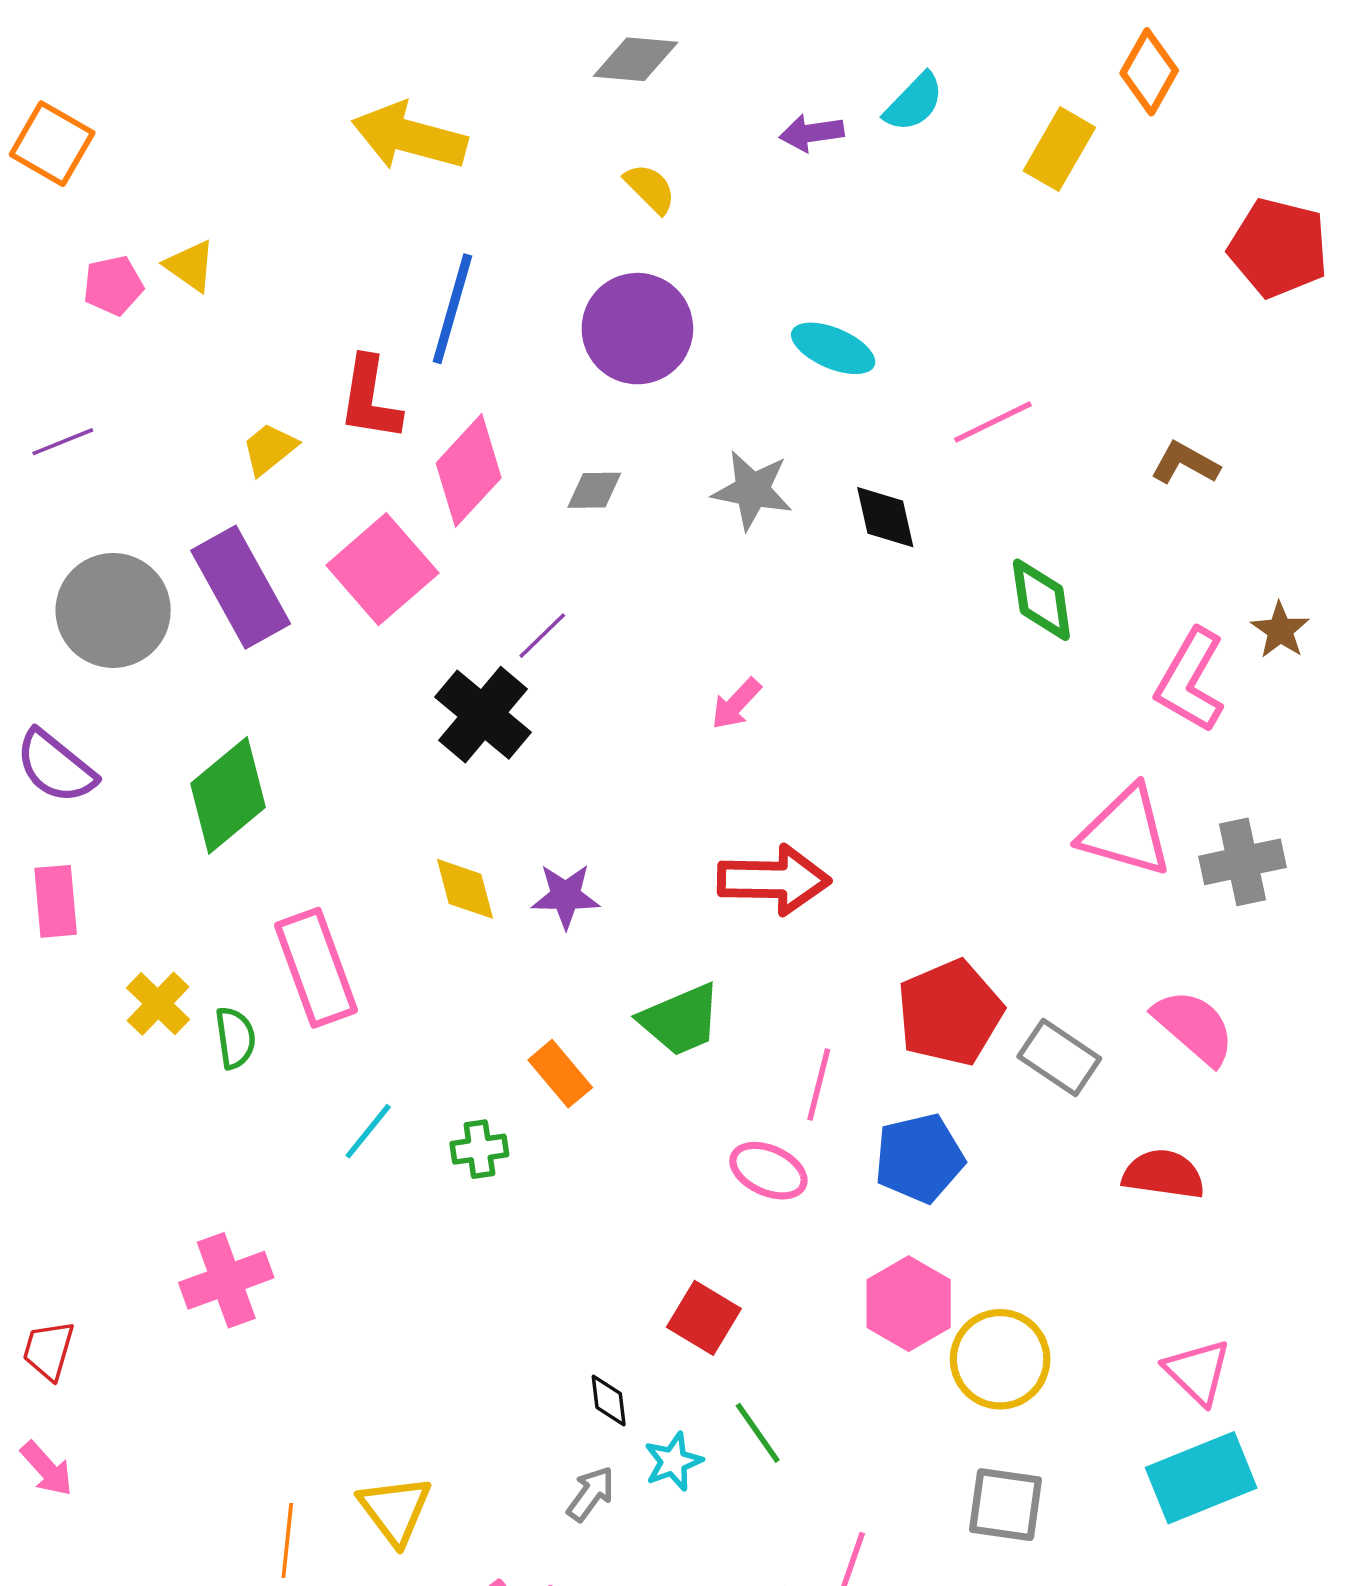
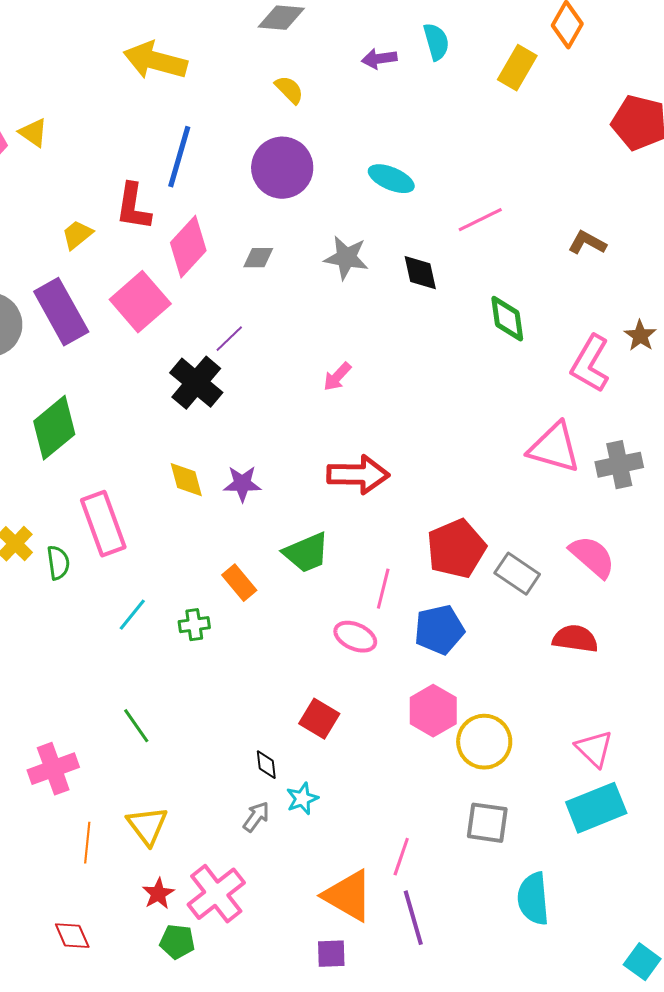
cyan semicircle: (914, 102) -> (436, 42), turned -60
pink cross: (226, 1280) -> (53, 769), moved
green line: (758, 1433) -> (136, 726), moved

